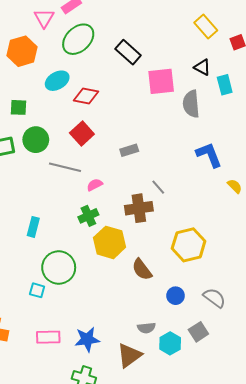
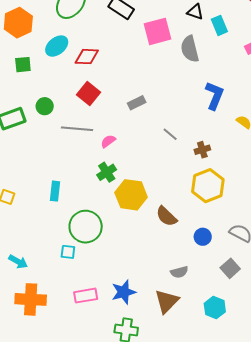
green square: (18, 107) -> (23, 65), moved
green circle: (36, 140) -> (45, 106), size x0.7
blue L-shape: (209, 155) -> (214, 96), turned 52
brown cross: (139, 208) -> (202, 150), moved, size x0.6
cyan hexagon: (170, 343) -> (215, 308), moved

